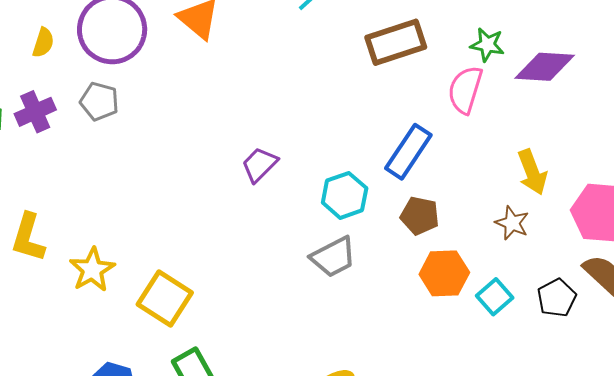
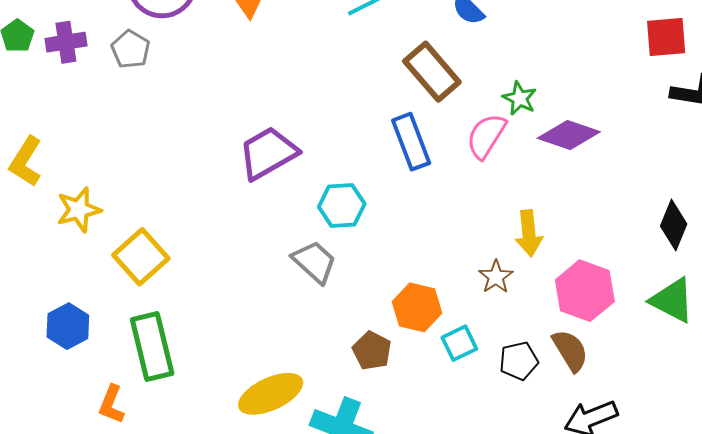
brown rectangle: (396, 42) -> (432, 72), turned 52
blue rectangle: (408, 152) -> (411, 142), moved, turned -70
purple trapezoid: (260, 165) -> (268, 153), size x1.6
brown pentagon: (420, 216) -> (372, 351), moved
gray trapezoid: (333, 257) -> (314, 262), turned -126

